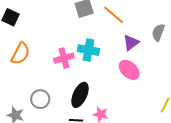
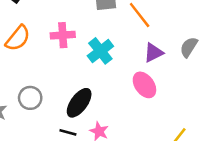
cyan cross: (88, 50) -> (100, 51), turned 30
pink cross: (64, 58) -> (63, 35), moved

